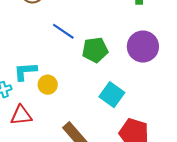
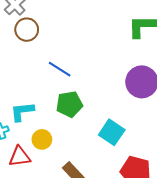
green pentagon: (95, 50) -> (69, 104), moved
yellow circle: (48, 85) -> (42, 139), moved

